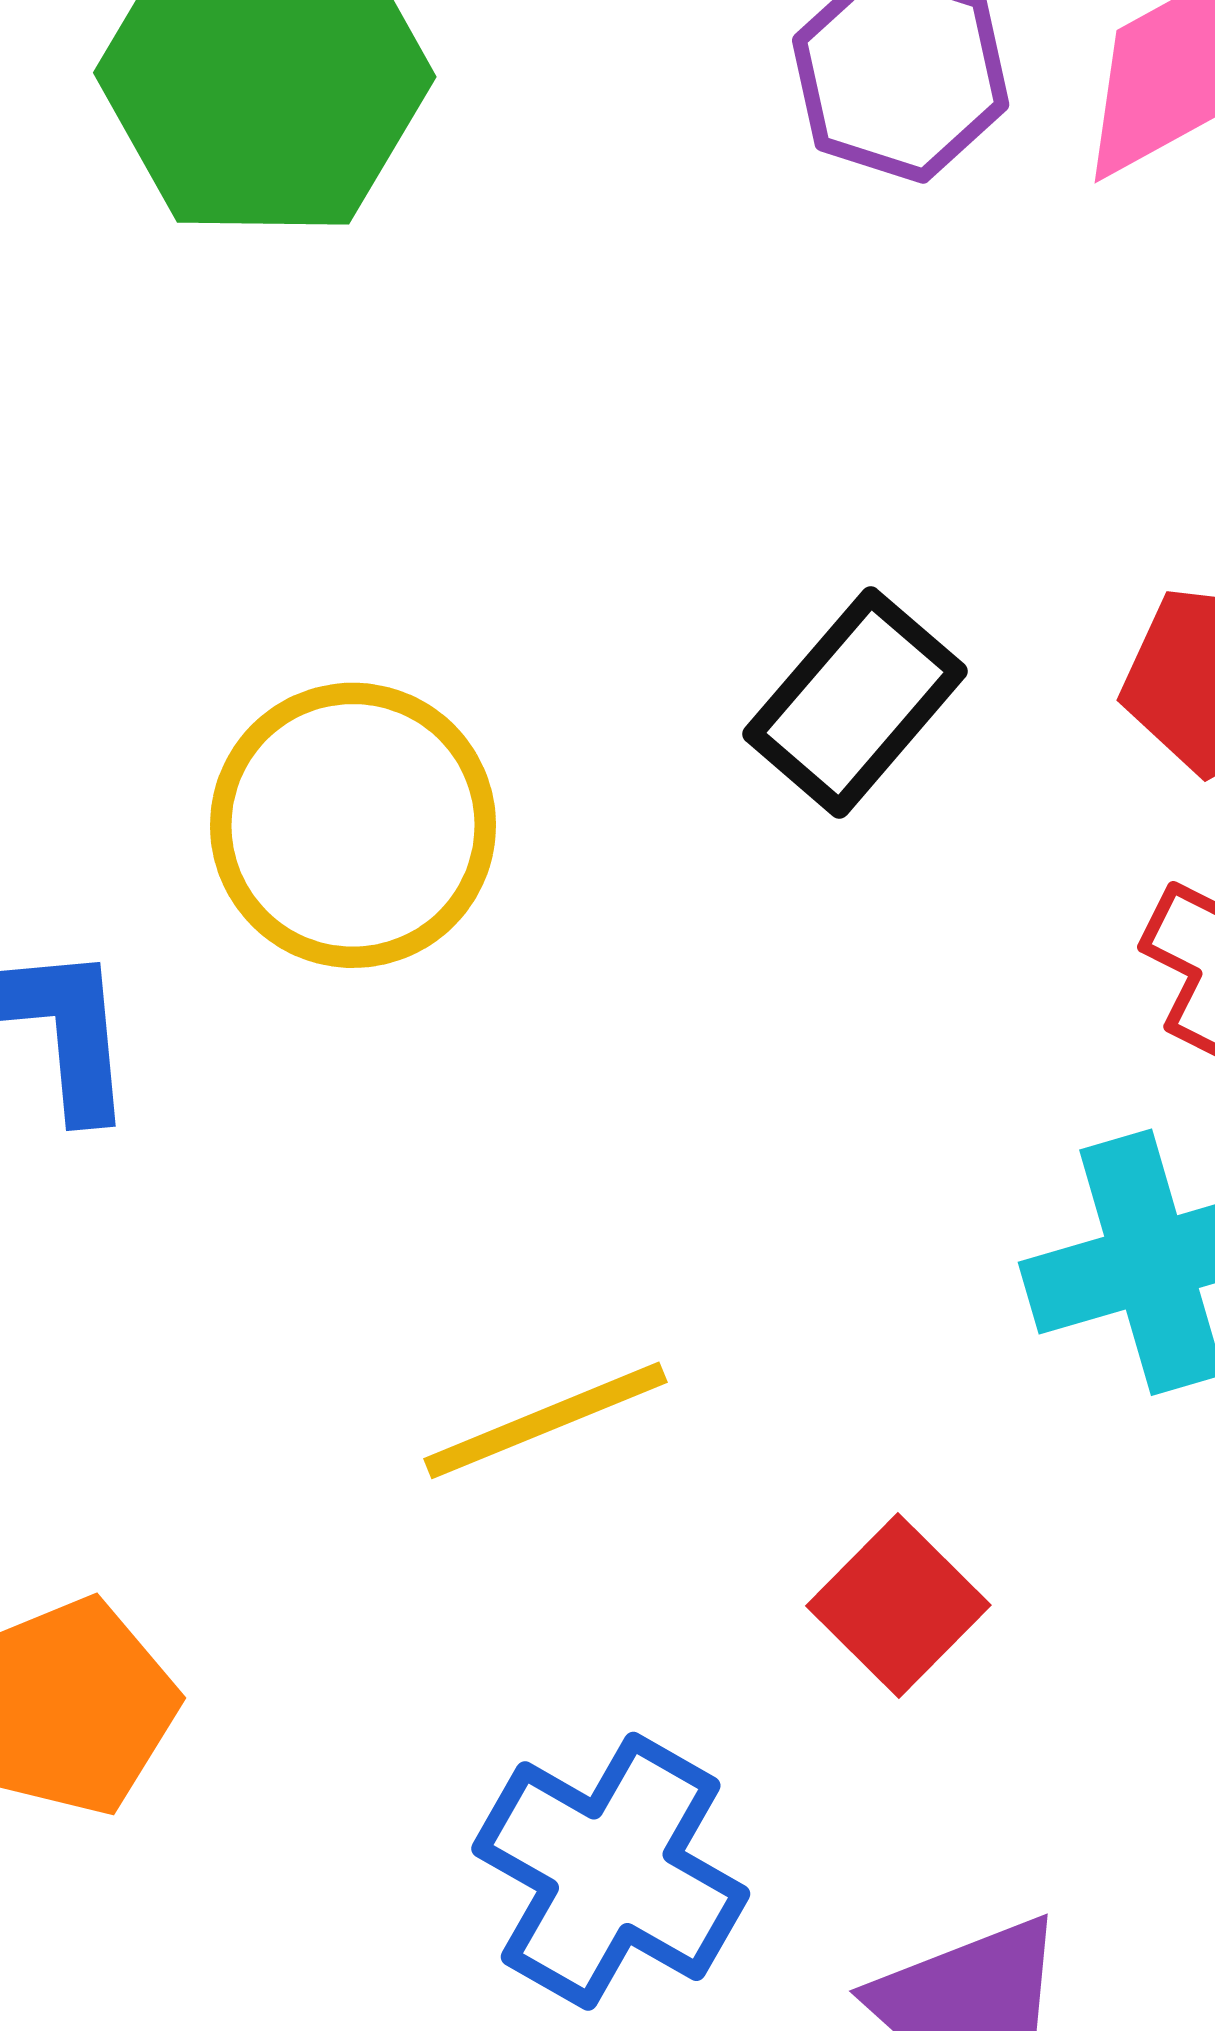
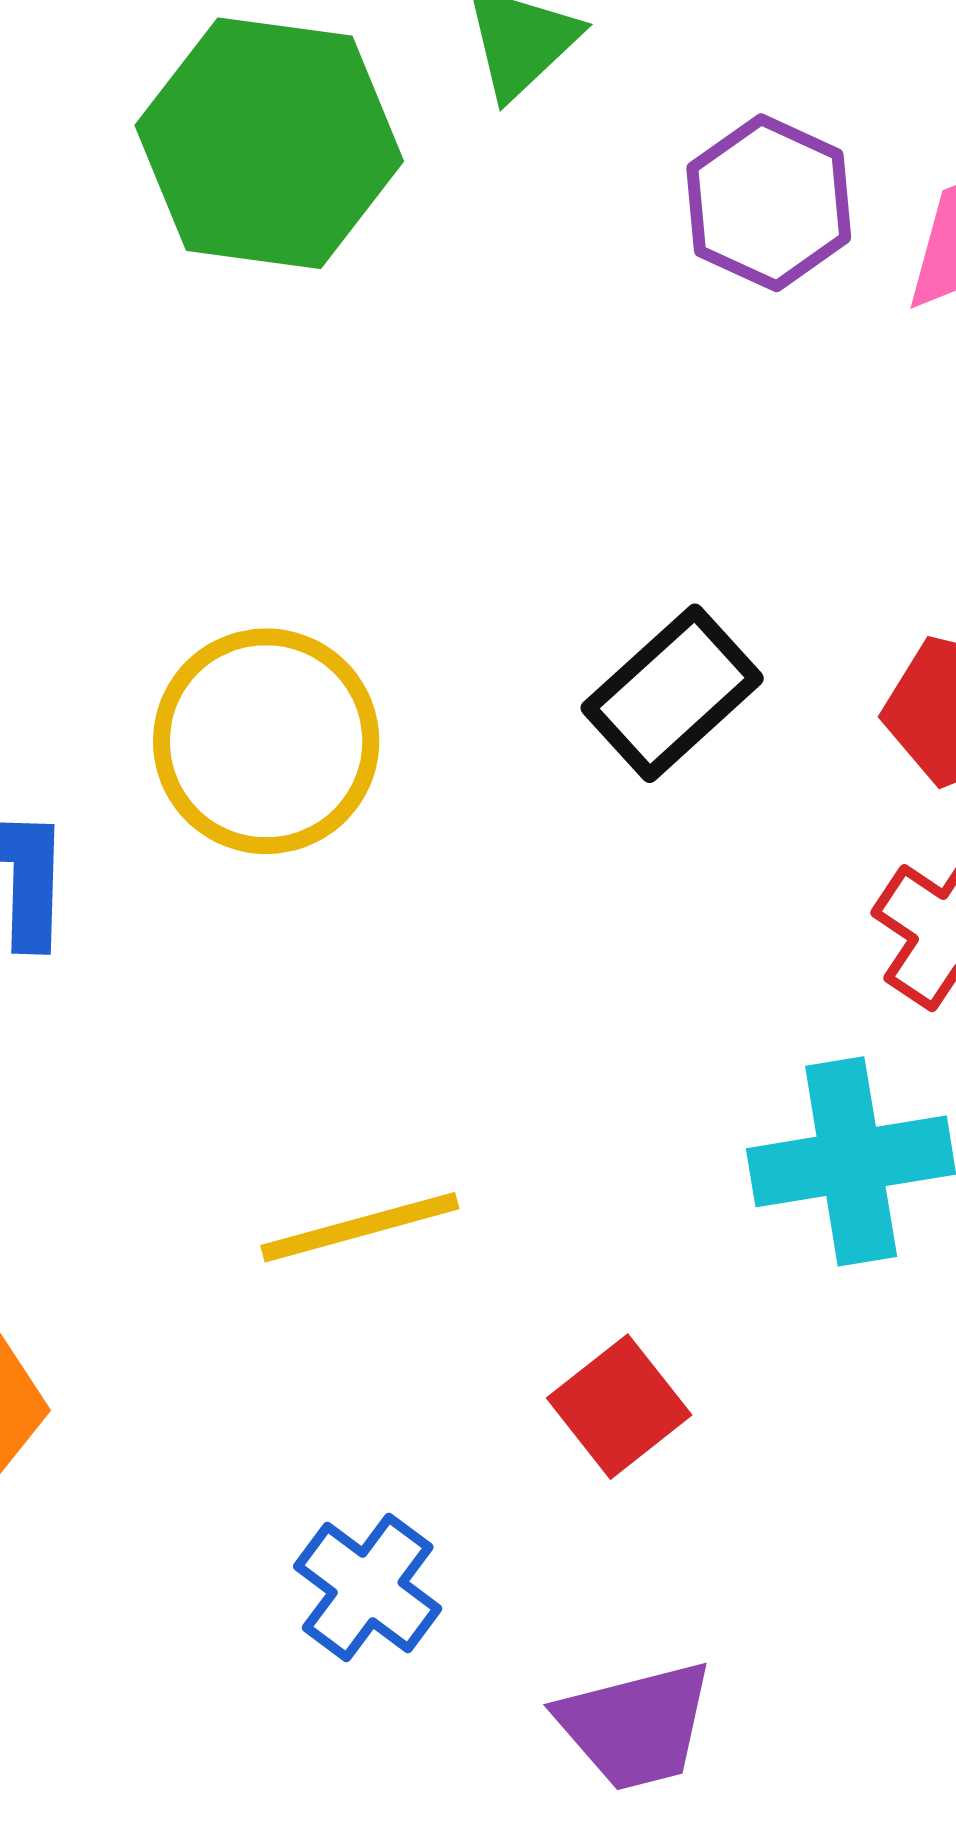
blue cross: (611, 1871) -> (368, 1587), size x0.7

